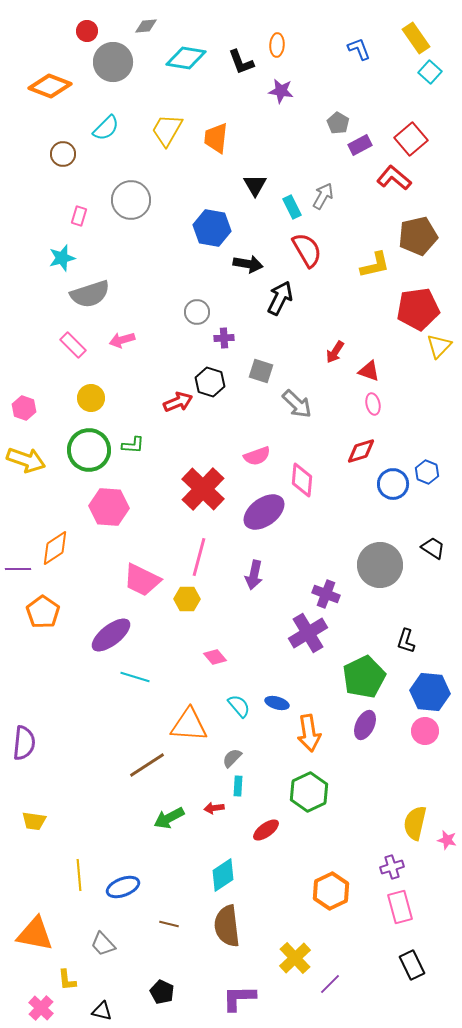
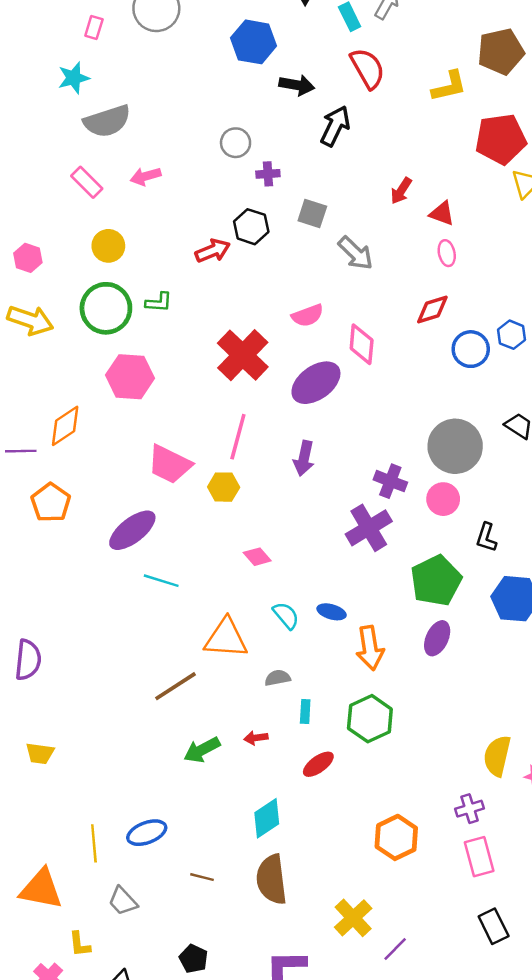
pink circle: (425, 731) -> (443, 499), moved
gray semicircle: (232, 758) -> (278, 678), turned 35
cyan rectangle: (238, 786) -> (305, 711), moved
yellow line: (79, 875) -> (94, 843), moved

